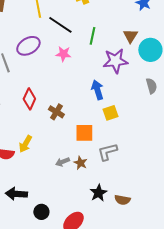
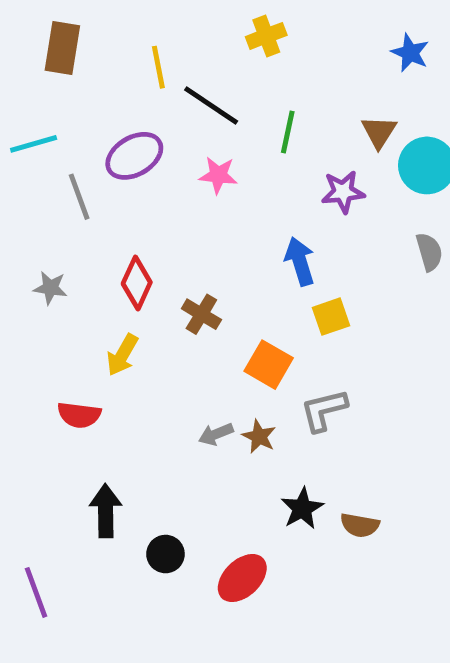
purple star: (115, 61) -> (343, 192), size x0.7
orange square: (84, 133) -> (269, 365), turned 30
yellow arrow: (25, 144) -> (122, 355), moved
black arrow: (16, 194) -> (106, 511), turned 85

